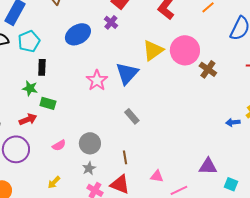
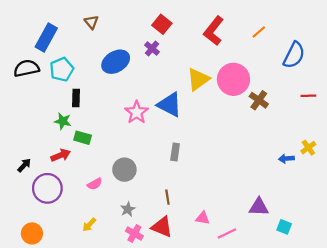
blue triangle: (127, 73) -> (170, 105), turned -45
gray rectangle: (132, 116) -> (175, 152), turned 49
gray circle: (90, 143) -> (124, 170), moved

